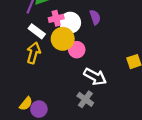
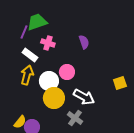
pink cross: (56, 18) -> (48, 43), turned 32
white circle: (70, 23) -> (49, 81), moved
yellow circle: (63, 39) -> (54, 98), moved

